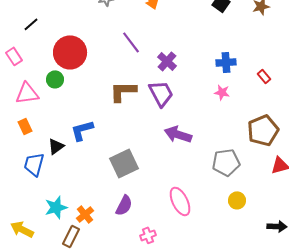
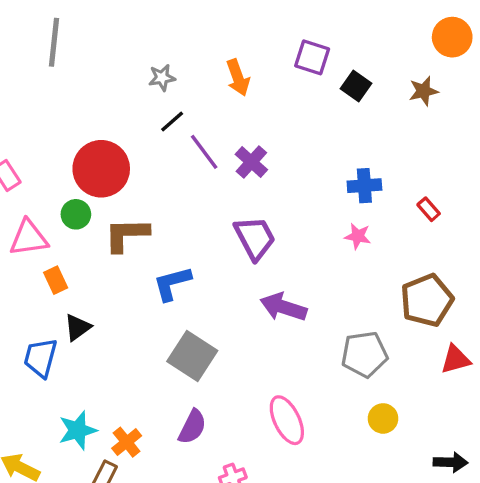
black line: (31, 24) -> (172, 121), moved
purple cross: (167, 61) -> (251, 162), moved
brown L-shape: (123, 91) -> (127, 235), moved
orange rectangle: (25, 126) -> (56, 280), moved
blue L-shape: (82, 130) -> (172, 283), moved
gray square: (124, 163) -> (192, 356), turned -32

